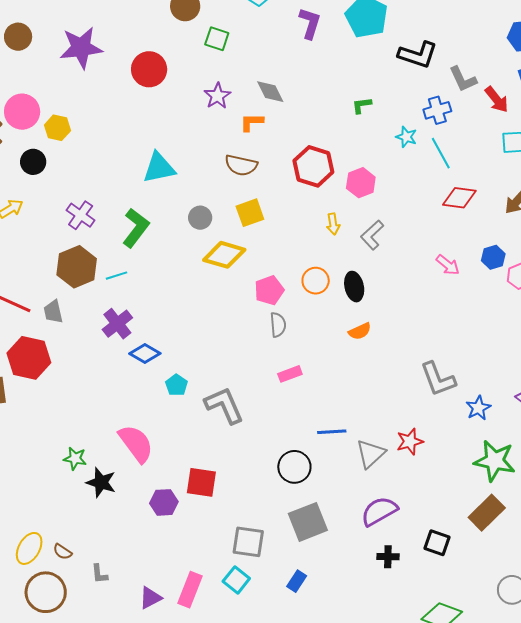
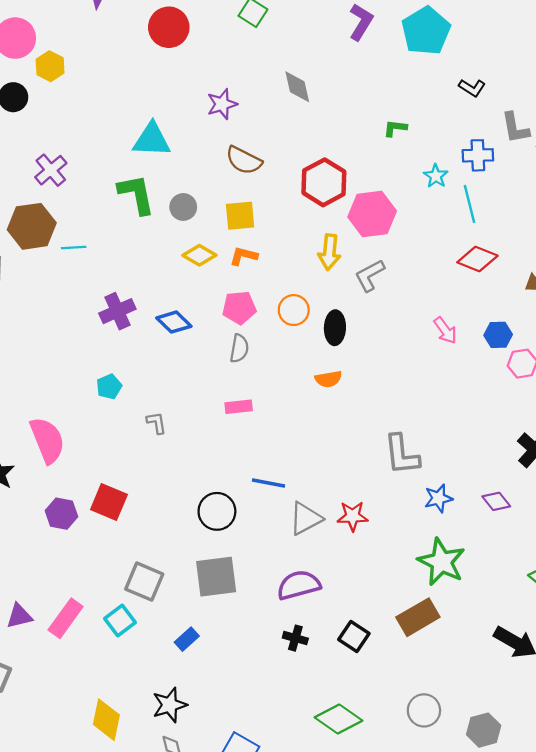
black L-shape: (418, 55) -> (472, 88), size x0.6
purple star: (217, 96) -> (222, 104), moved
orange L-shape: (252, 122) -> (244, 256), moved
pink hexagon: (361, 183) -> (372, 214), size x1.4
yellow arrow: (333, 224) -> (329, 252), size x1.4
green L-shape: (136, 228) -> (136, 194), moved, turned -63
yellow diamond: (224, 255) -> (199, 255), size x0.7
purple cross: (117, 324) -> (117, 311), moved
blue diamond: (145, 354) -> (174, 322), moved
gray L-shape: (224, 405) -> (156, 423), size x0.5

